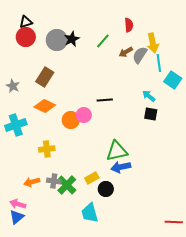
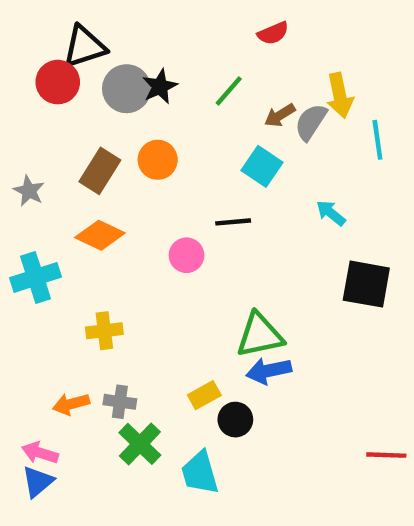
black triangle: (26, 22) -> (84, 47), moved, size x1.5
red semicircle: (129, 25) -> (273, 33), moved, turned 72
cyan line: (159, 63) -> (377, 140), moved
cyan square: (173, 80) -> (262, 166), moved
black square: (151, 114) -> (366, 284), moved, size x1.6
orange circle: (71, 120) -> (158, 160), moved
green cross: (67, 185) -> (140, 444), moved
red line: (174, 222) -> (386, 455), moved

